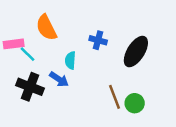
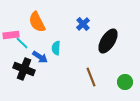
blue cross: (98, 40) -> (83, 24), moved, turned 32
blue arrow: (59, 79) -> (40, 57), moved
green circle: (135, 103) -> (125, 82), moved

